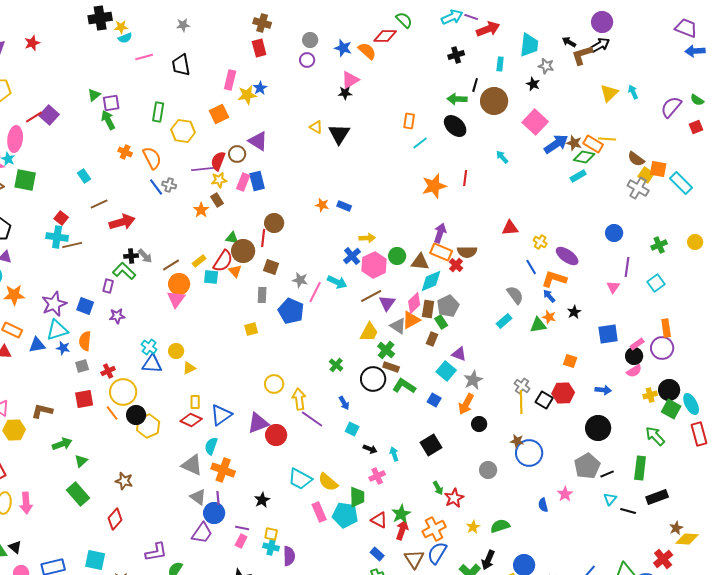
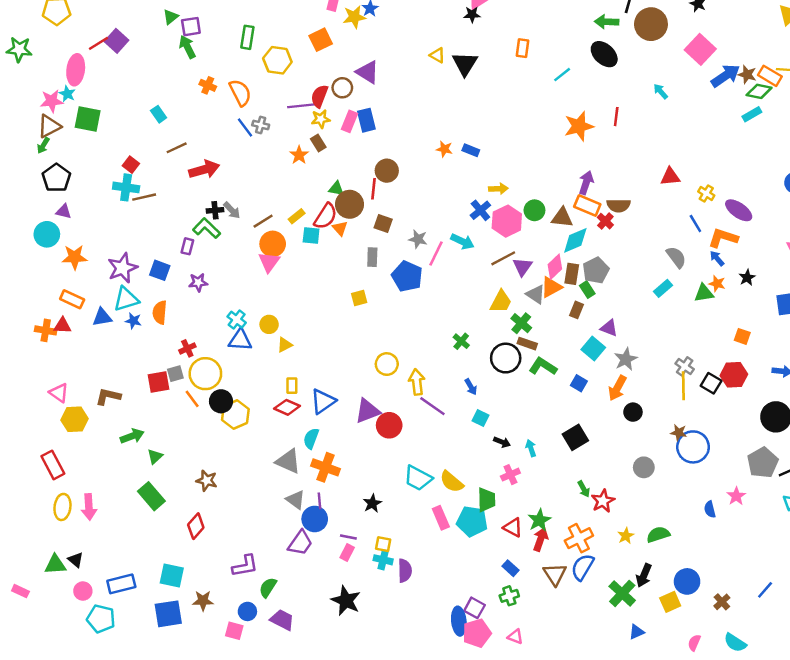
orange rectangle: (409, 121) -> (522, 48), moved
gray square: (82, 366) -> (175, 374), moved

